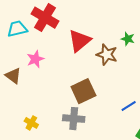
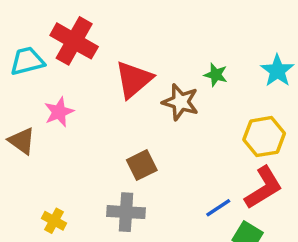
brown square: (83, 91) -> (142, 165), size x0.7
blue line: (129, 106) -> (218, 208), moved

